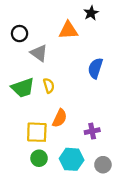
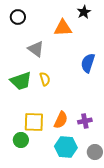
black circle: (20, 34) -> (18, 17), moved
orange semicircle: (60, 118) -> (61, 120), moved
green circle: (39, 158) -> (21, 140), moved

